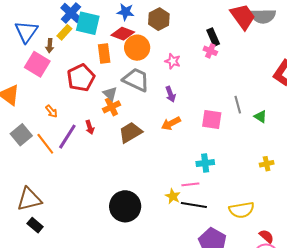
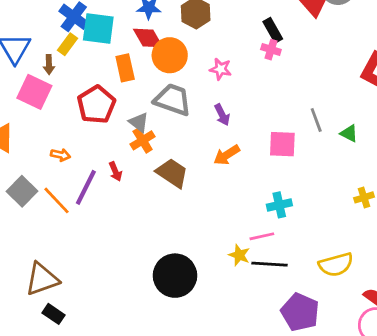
red diamond: (123, 34) -> (148, 38), turned 45
orange arrow: (51, 111) -> (60, 155), turned -32
brown trapezoid: (130, 132) -> (172, 173), turned 70

